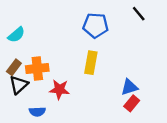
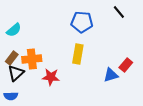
red rectangle: (132, 103) -> (126, 65), moved
blue semicircle: (37, 112) -> (11, 96), moved

